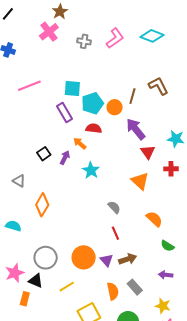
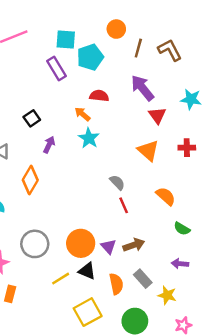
brown L-shape: (158, 86) -> (170, 50), moved
orange circle: (115, 107) -> (116, 29), moved
red semicircle: (94, 128) -> (99, 96), moved
orange arrow: (80, 143) -> (82, 114), moved
purple arrow: (65, 158) -> (49, 145), moved
red cross: (171, 169) -> (187, 148), moved
red line: (115, 233) -> (124, 205), moved
black triangle: (36, 281) -> (87, 271), moved
yellow star: (163, 306) -> (167, 295), moved

